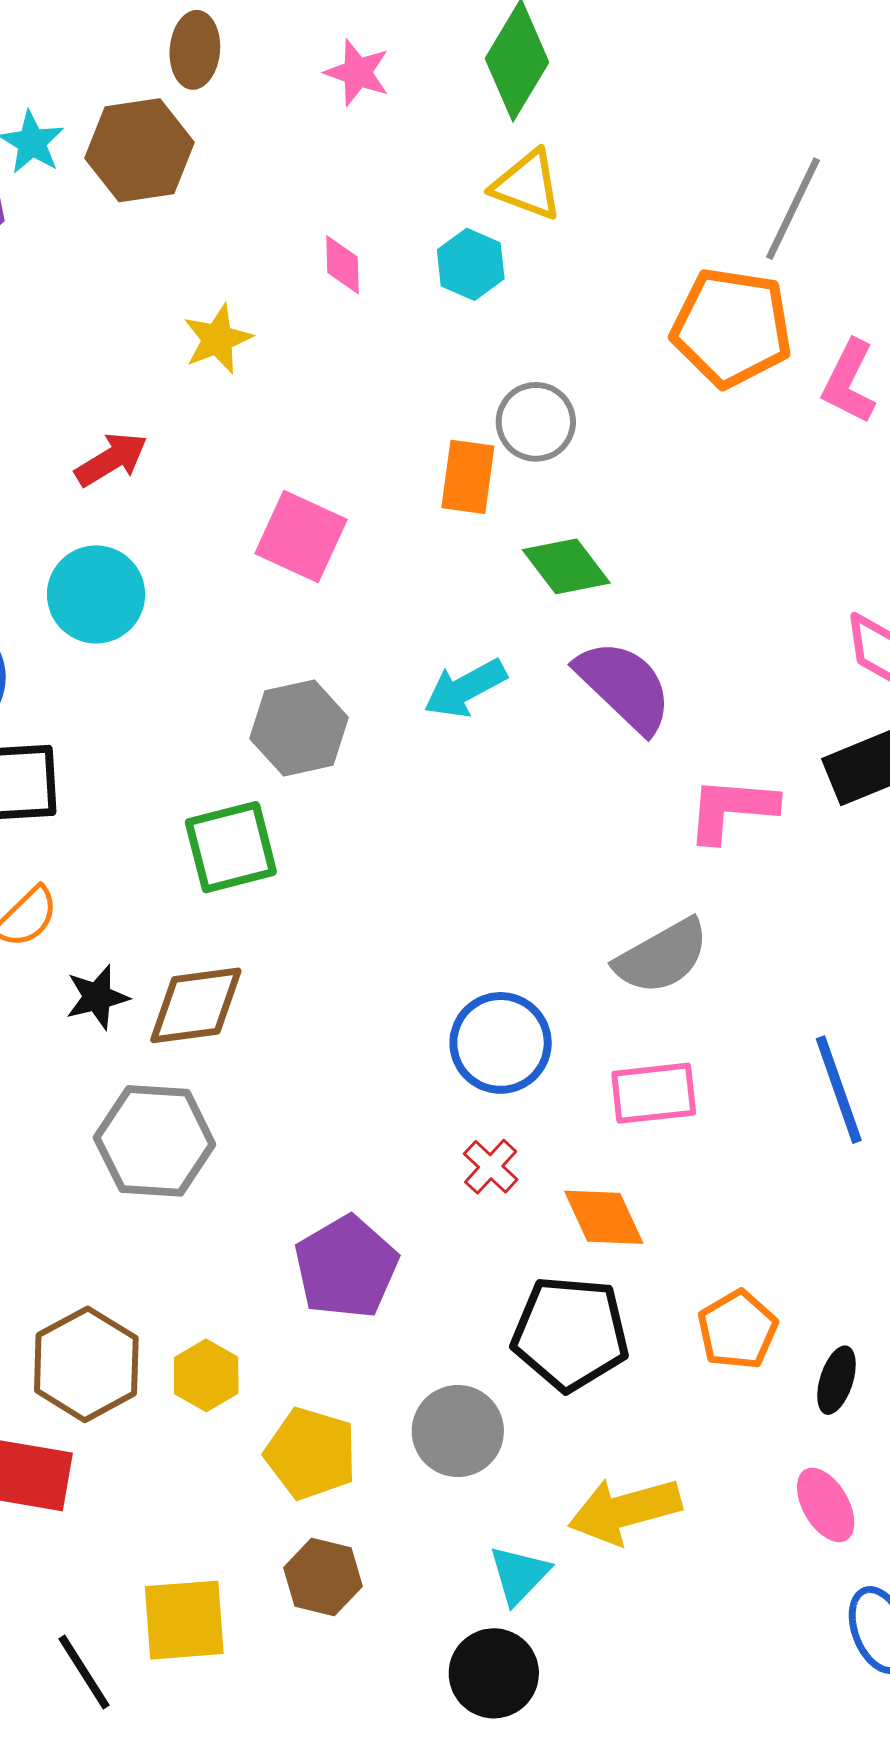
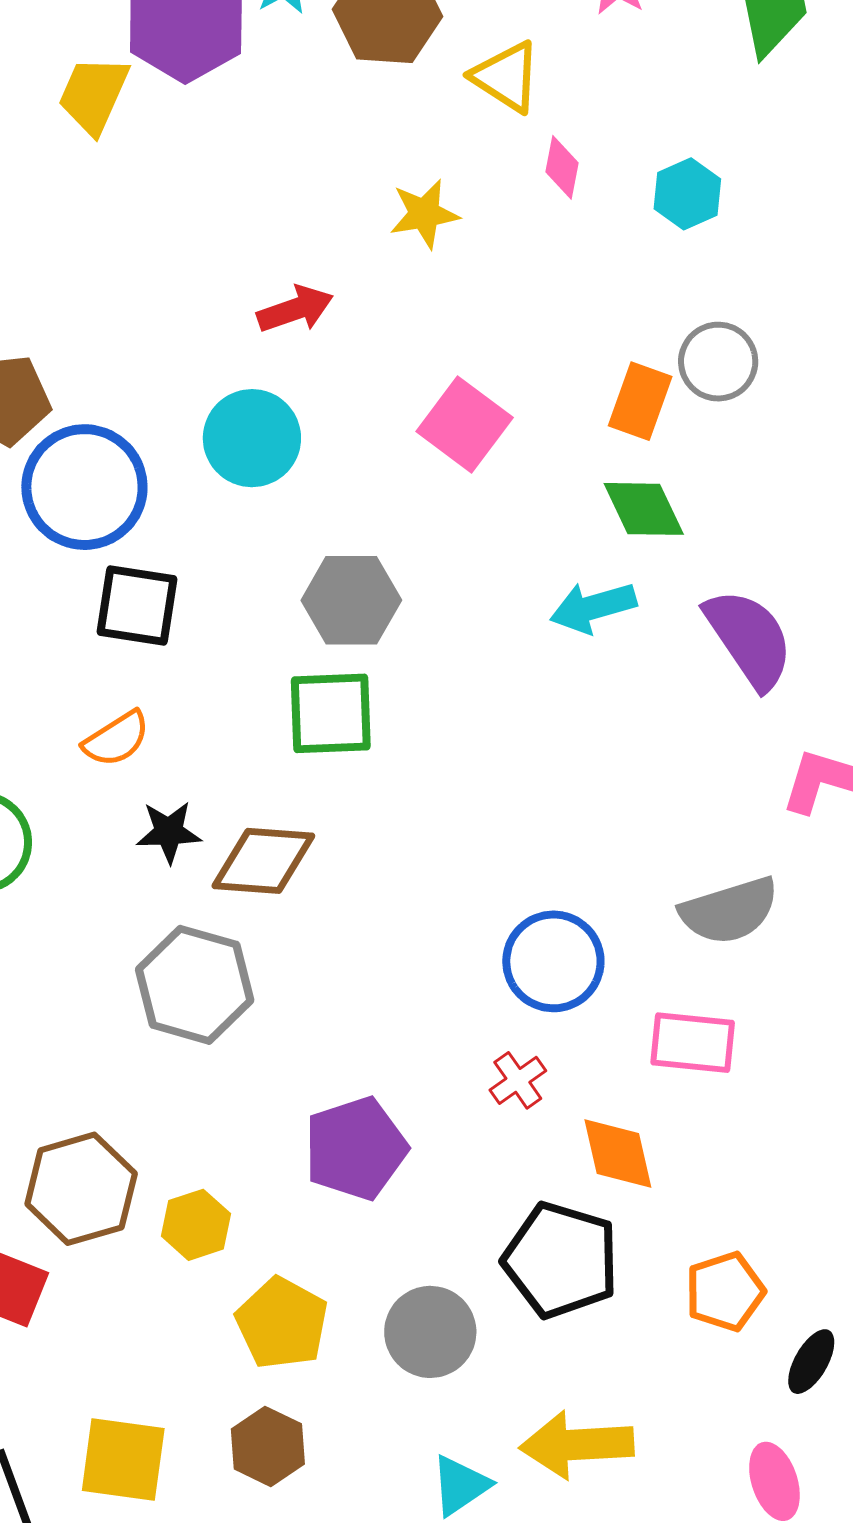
yellow triangle: (527, 185) -> (506, 77), moved
green diamond: (566, 566) -> (644, 509), moved
gray hexagon: (299, 728) -> (351, 600), moved

